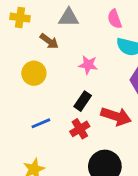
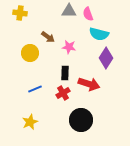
gray triangle: (69, 18) -> (69, 11), moved
brown arrow: (49, 41) -> (48, 37), moved
black rectangle: (83, 101) -> (65, 73), turned -32

